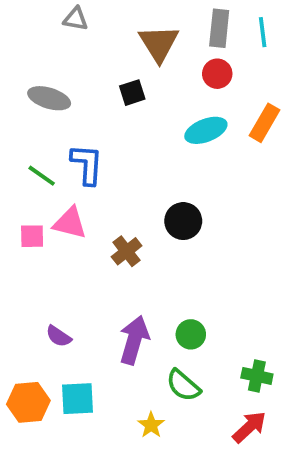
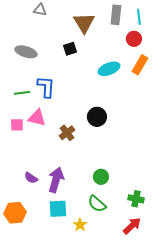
red circle: (217, 74) -> (134, 39), moved
green line: (42, 176) -> (22, 93), turned -42
purple arrow: (134, 340) -> (56, 180), moved
cyan square: (77, 399) -> (58, 209), moved

